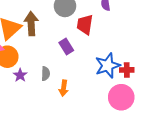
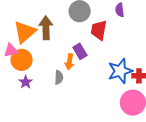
purple star: (20, 75) -> (26, 82), moved
orange arrow: (64, 88) -> (69, 62), moved

